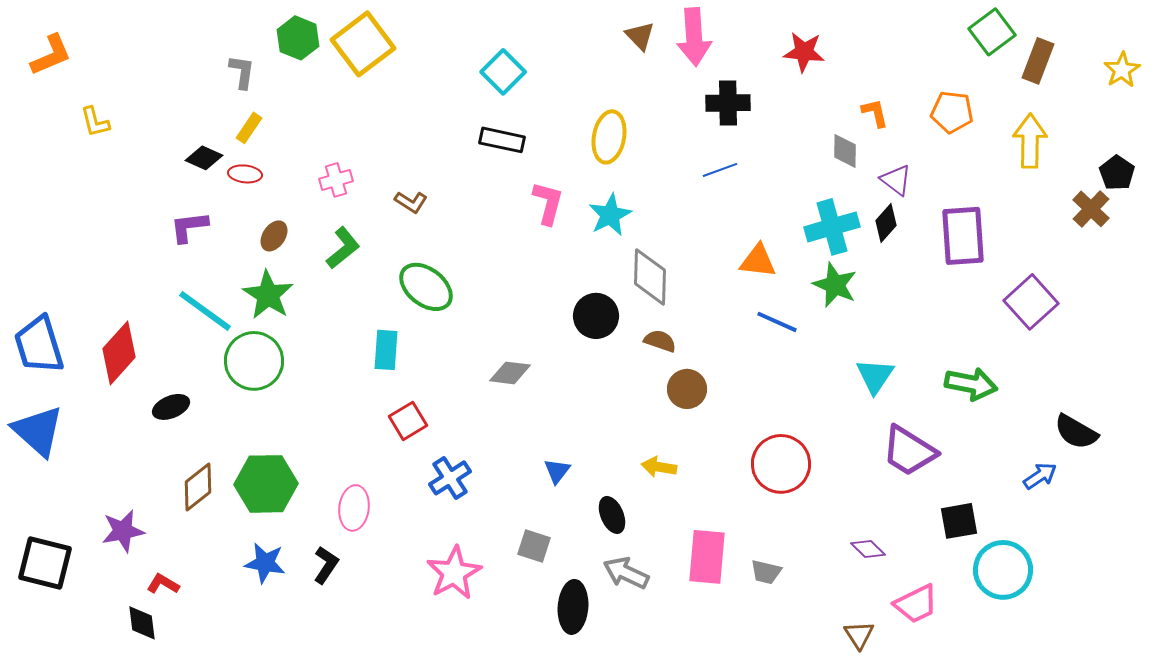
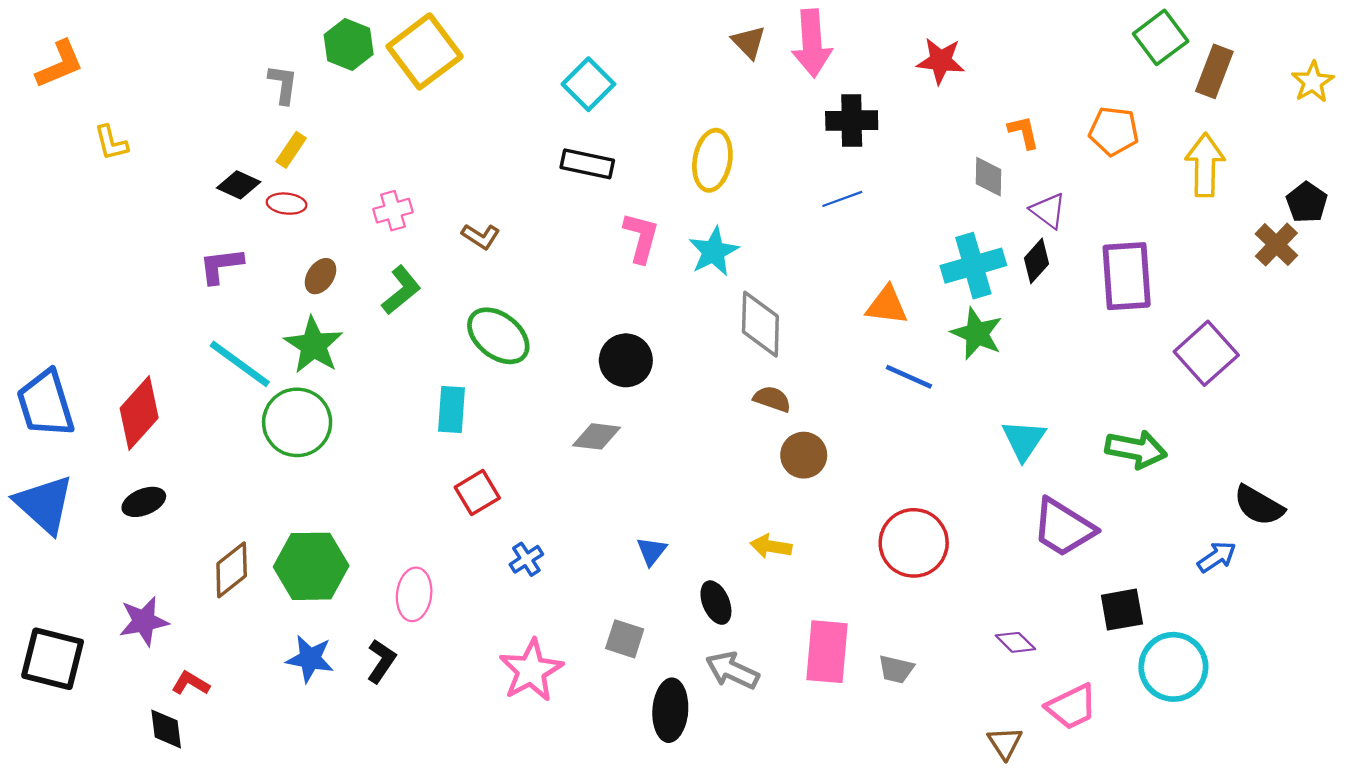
black circle: (596, 316) -> (626, 360), moved
black ellipse: (171, 407) -> (144, 502), moved
blue cross: (450, 478) -> (526, 559), size x0.7

